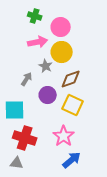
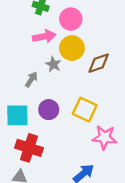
brown diamond: (71, 79) -> (99, 63), moved
purple circle: (48, 95) -> (49, 110), moved
pink star: (64, 136) -> (104, 137), moved, turned -30

